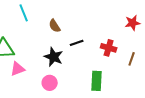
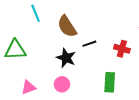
brown semicircle: (55, 26) -> (67, 26), size x1.6
pink triangle: (18, 69) -> (28, 87), moved

